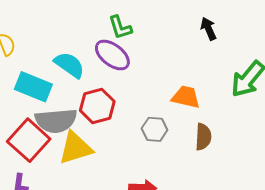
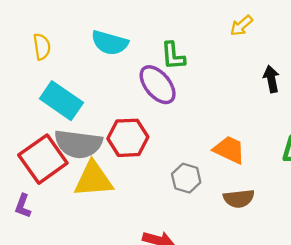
cyan semicircle: (69, 65) -> (110, 43), moved, turned 148
brown semicircle: (203, 137) -> (239, 199), turned 68

